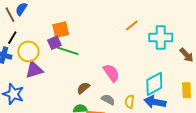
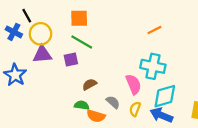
cyan cross: (161, 37) -> (153, 66), moved
black line: (12, 38) -> (27, 16), turned -72
purple square: (54, 43) -> (71, 60), moved
pink semicircle: (111, 73) -> (133, 84), moved

